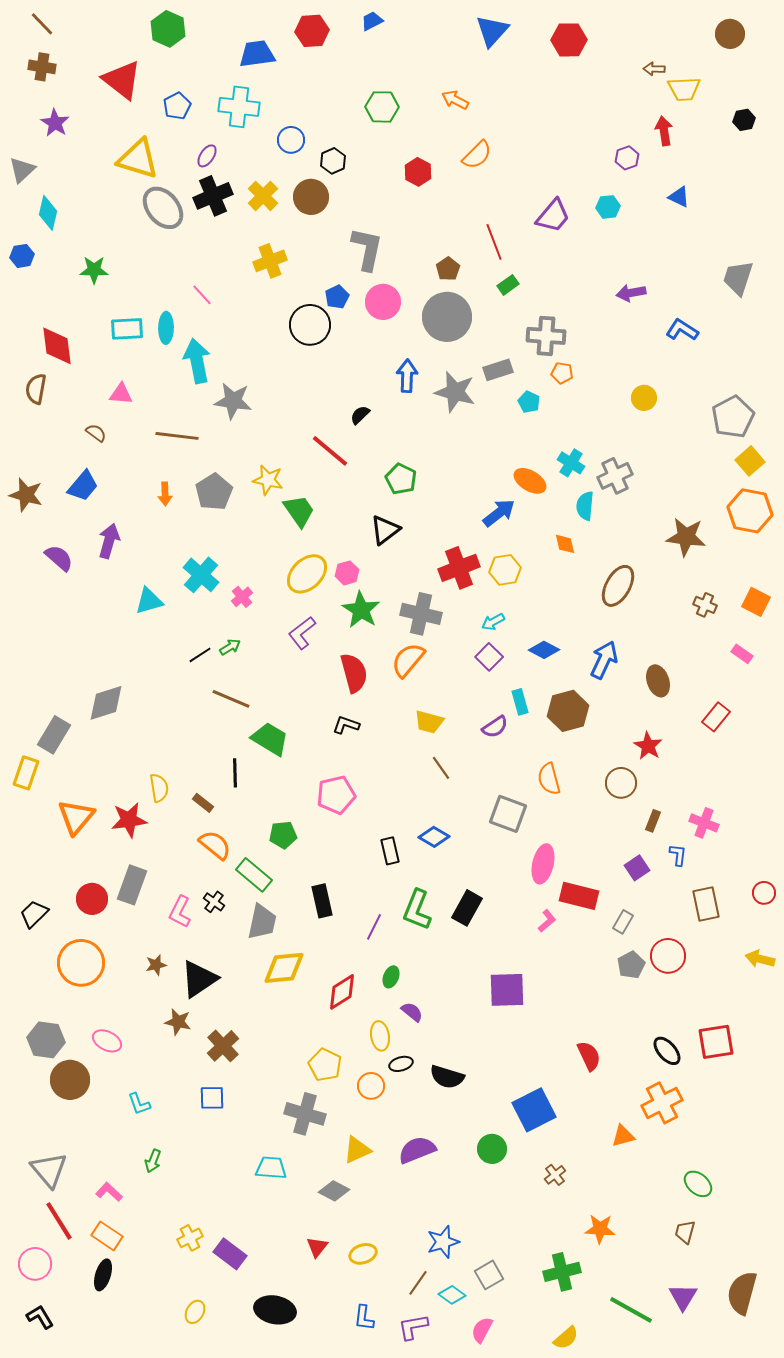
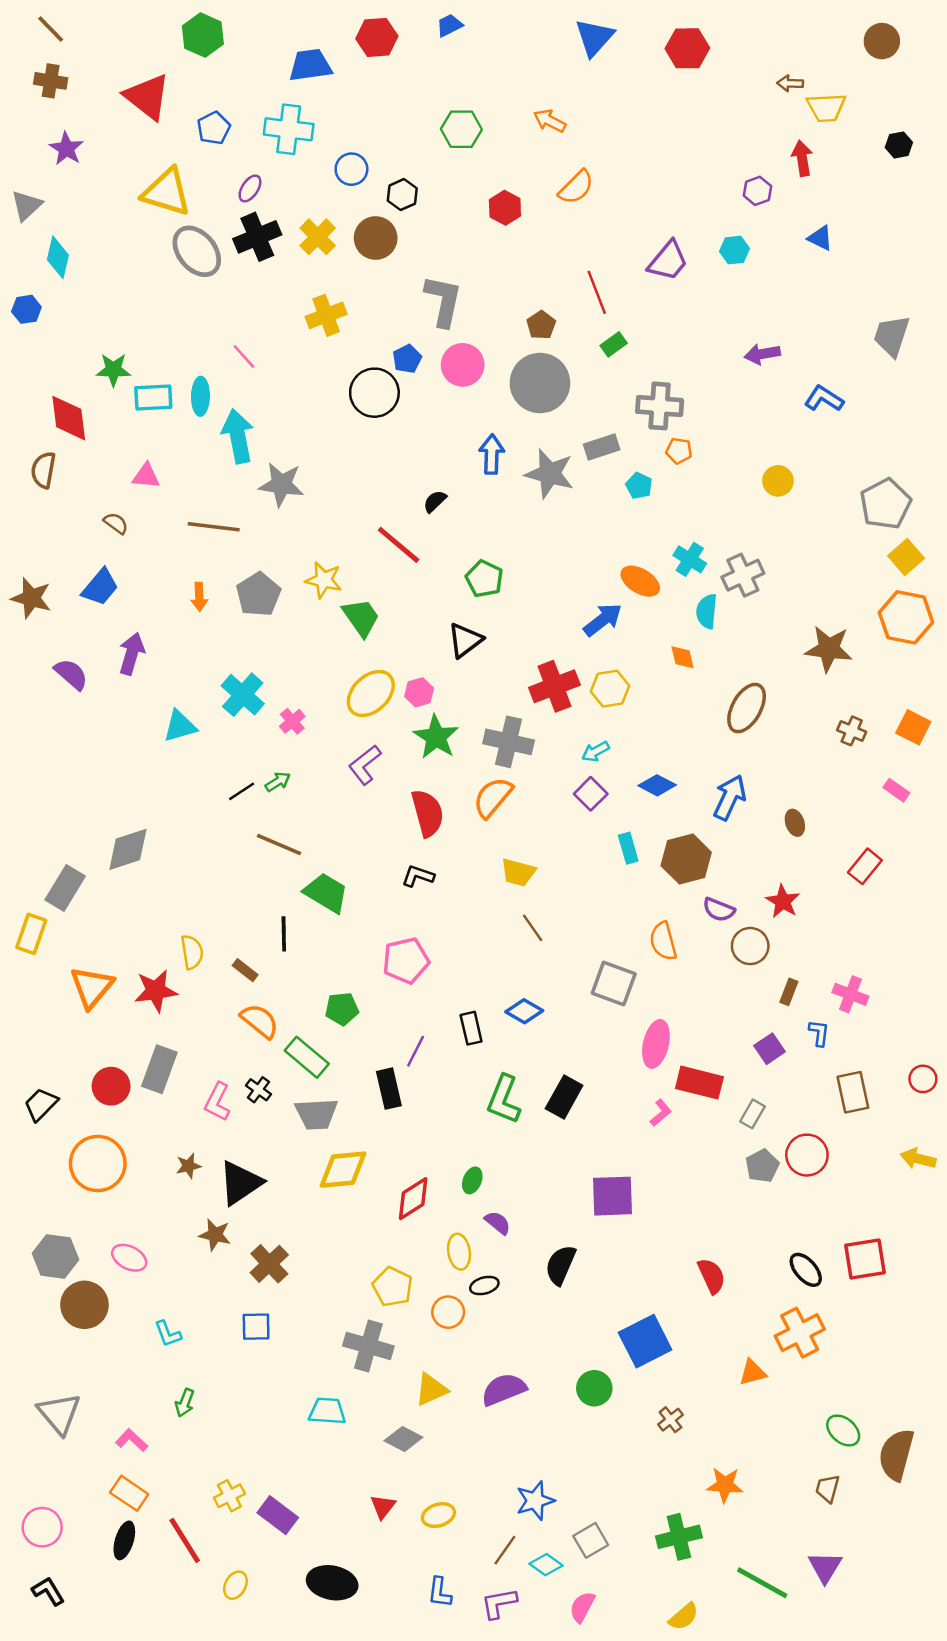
green star: (94, 270) -> (113, 370), moved
brown ellipse: (658, 681) -> (795, 823), size x0.7
purple semicircle: (495, 727) -> (719, 910), moved, turned 56
gray trapezoid: (262, 922) -> (316, 1114), turned 75
purple line: (374, 927) -> (416, 1051), moved
black semicircle: (447, 1077) -> (560, 1265), moved, turned 96
red line: (59, 1221) -> (185, 1540), moved
brown semicircle: (742, 1293) -> (896, 1455), moved

